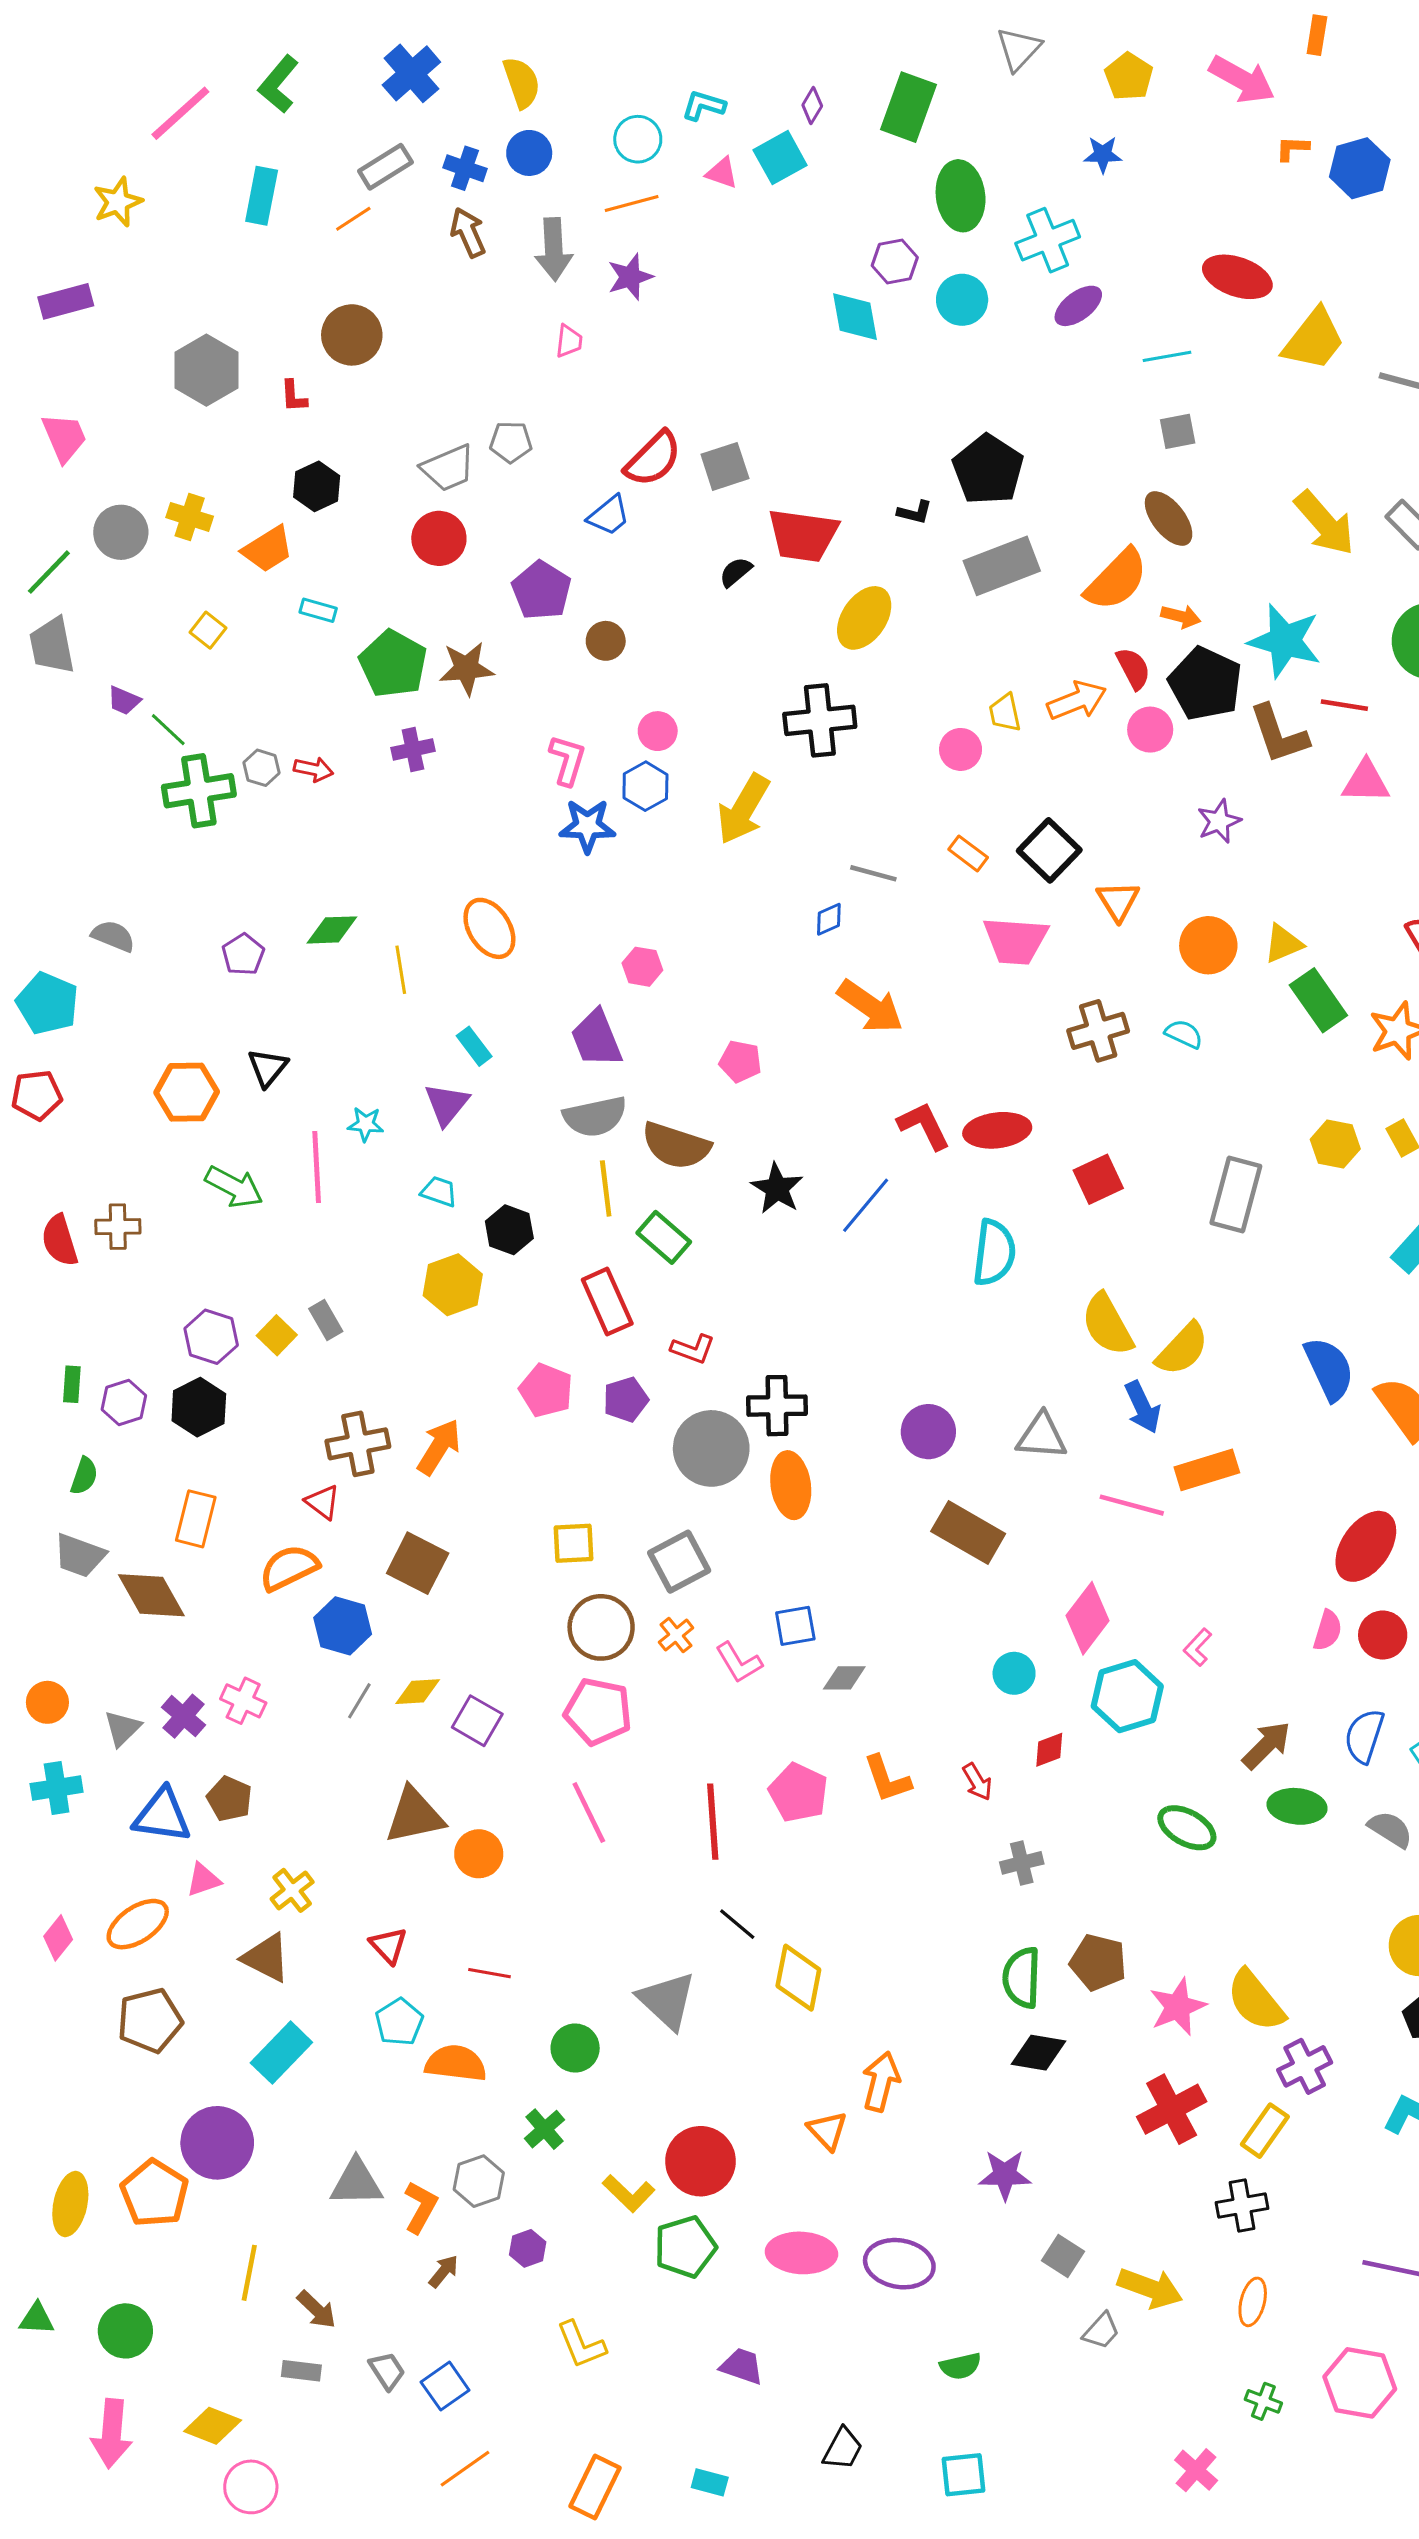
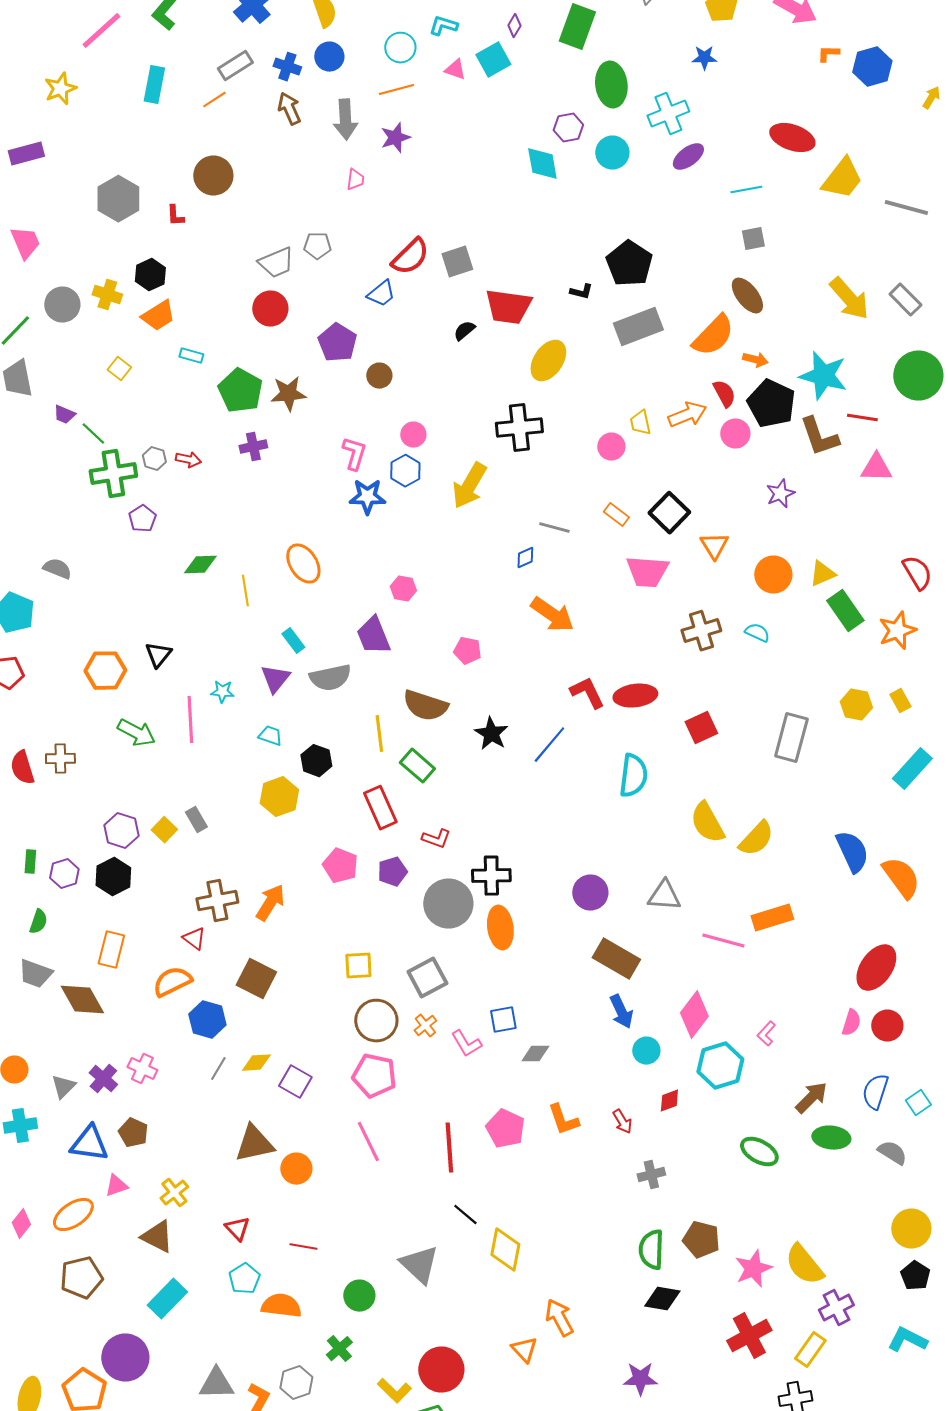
black hexagon: (317, 486) -> (150, 275), moved
purple pentagon: (243, 954) -> (142, 519), moved
gray semicircle: (595, 1117) -> (330, 678), moved
blue arrow: (1143, 1407) -> (621, 1012), moved
orange arrow: (881, 2082) -> (559, 1318), turned -42

